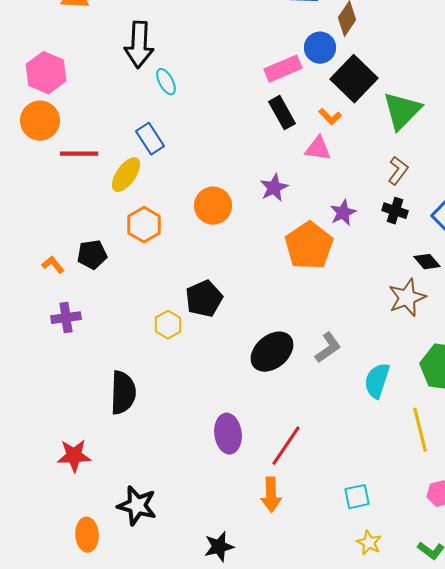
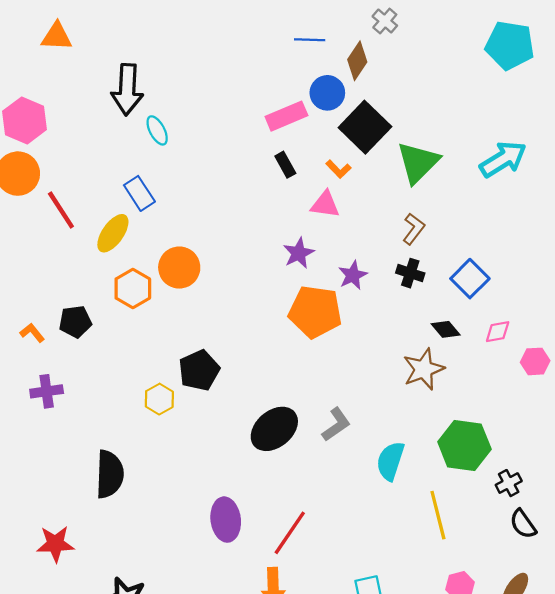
black rectangle: (282, 113) -> (285, 165), size x0.7
red line: (79, 154) -> (61, 210), turned 57
purple star: (274, 188) -> (299, 253), moved
orange circle: (213, 206) -> (179, 268), moved
orange pentagon: (309, 246) -> (315, 312), turned -30

